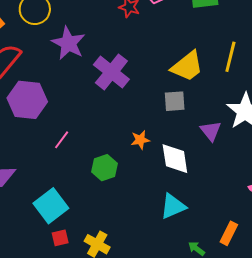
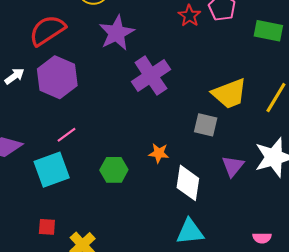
pink line: (62, 140) -> (66, 135), moved
cyan square: (51, 206) -> (52, 170), moved
cyan triangle: (173, 206) -> (190, 232), moved

